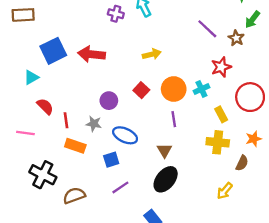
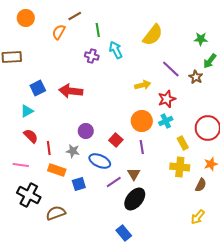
blue square: (53, 51) -> (38, 88), size x0.7
yellow arrow: (152, 54) -> (143, 85), moved
red star: (221, 67) -> (167, 99), moved
cyan triangle: (31, 77) -> (27, 111), moved
red square: (141, 90) -> (116, 140), moved
pink line: (25, 133) -> (21, 165), moved
blue square: (111, 160) -> (79, 184), moved
purple line: (120, 187) -> (114, 182), moved
yellow arrow: (225, 191) -> (198, 217), moved

